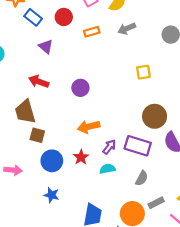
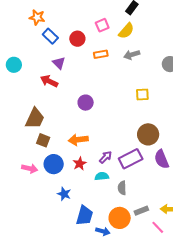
red arrow: (39, 82) -> (49, 81), moved
brown trapezoid: (25, 112) -> (35, 118), turned -145
orange arrow: (89, 127) -> (78, 140), moved
purple rectangle: (138, 146) -> (131, 159), turned -50
pink arrow: (13, 170) -> (30, 169), moved
gray semicircle: (142, 178) -> (122, 188), moved, turned 144
blue star: (51, 195) -> (64, 194), moved

